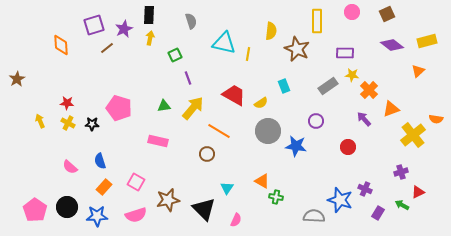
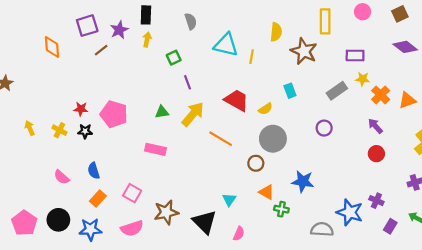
red star: (67, 103) -> (81, 109), moved
orange triangle: (391, 109) -> (407, 100), moved
blue star: (296, 146) -> (303, 181), moved
red circle: (348, 147) -> (376, 154), moved
brown circle: (207, 154) -> (256, 163), moved

